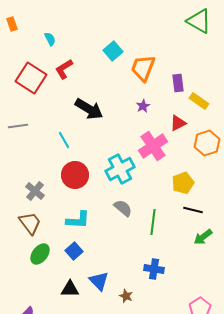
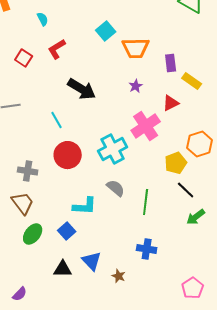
orange trapezoid: (143, 68) -> (136, 48), turned -112
red square: (31, 78) -> (24, 58), size x0.6
orange hexagon: (207, 143) -> (200, 144), moved
gray cross: (35, 191) -> (28, 171), turned -30
black line: (193, 210) -> (186, 190), turned 30
cyan L-shape: (78, 220) -> (85, 206), moved

